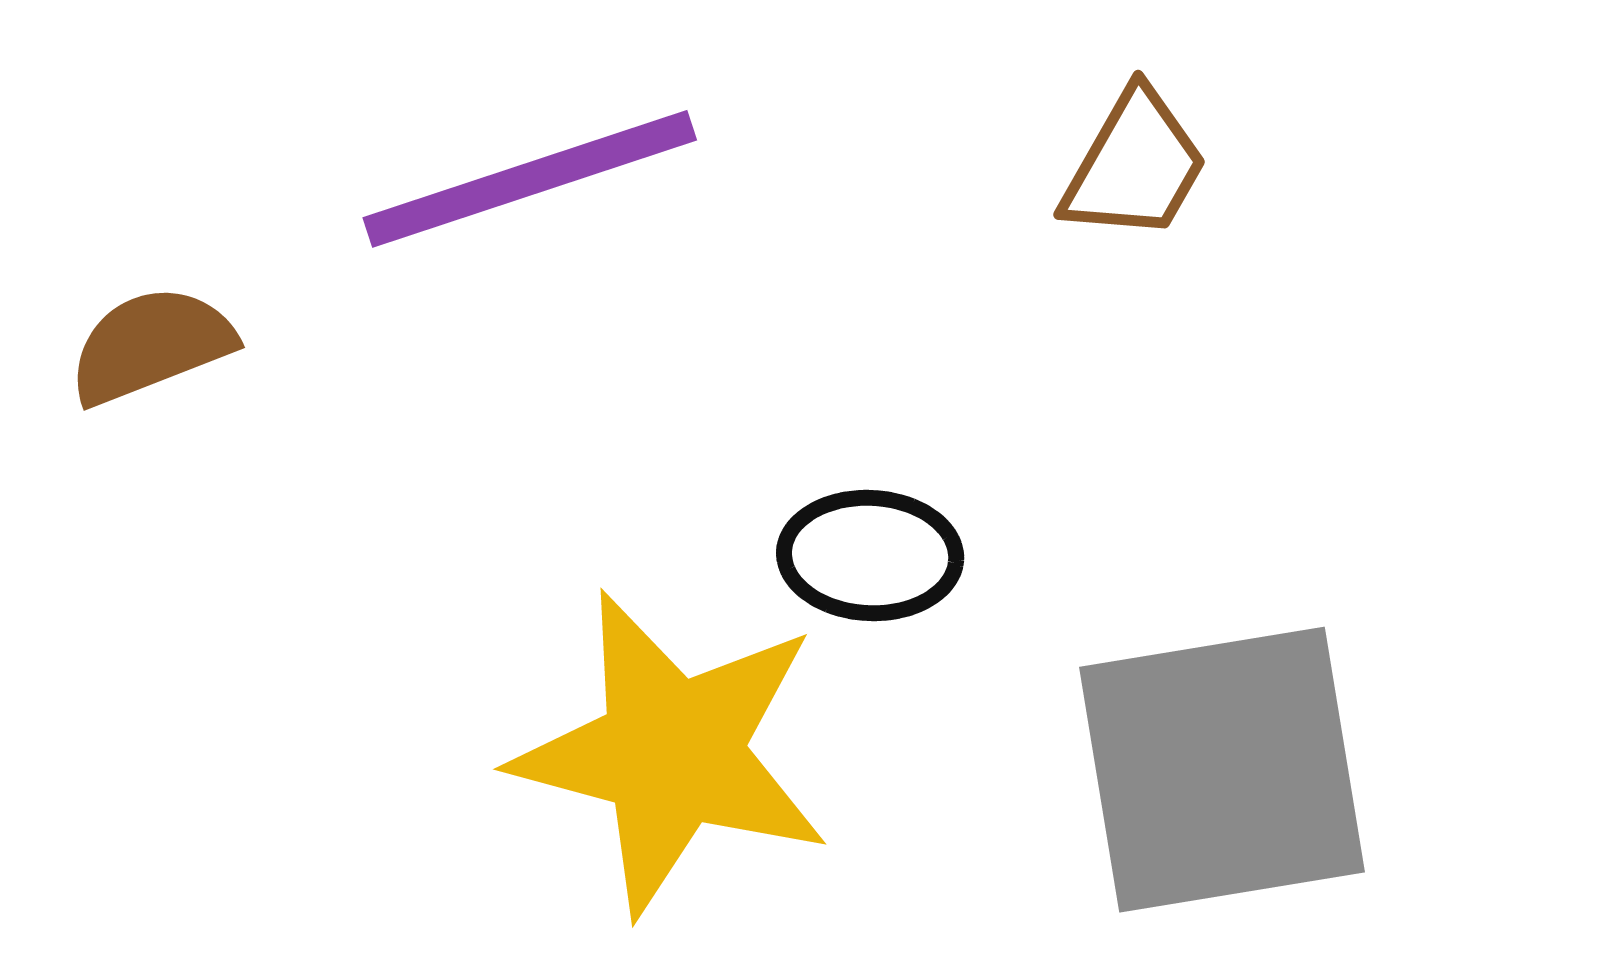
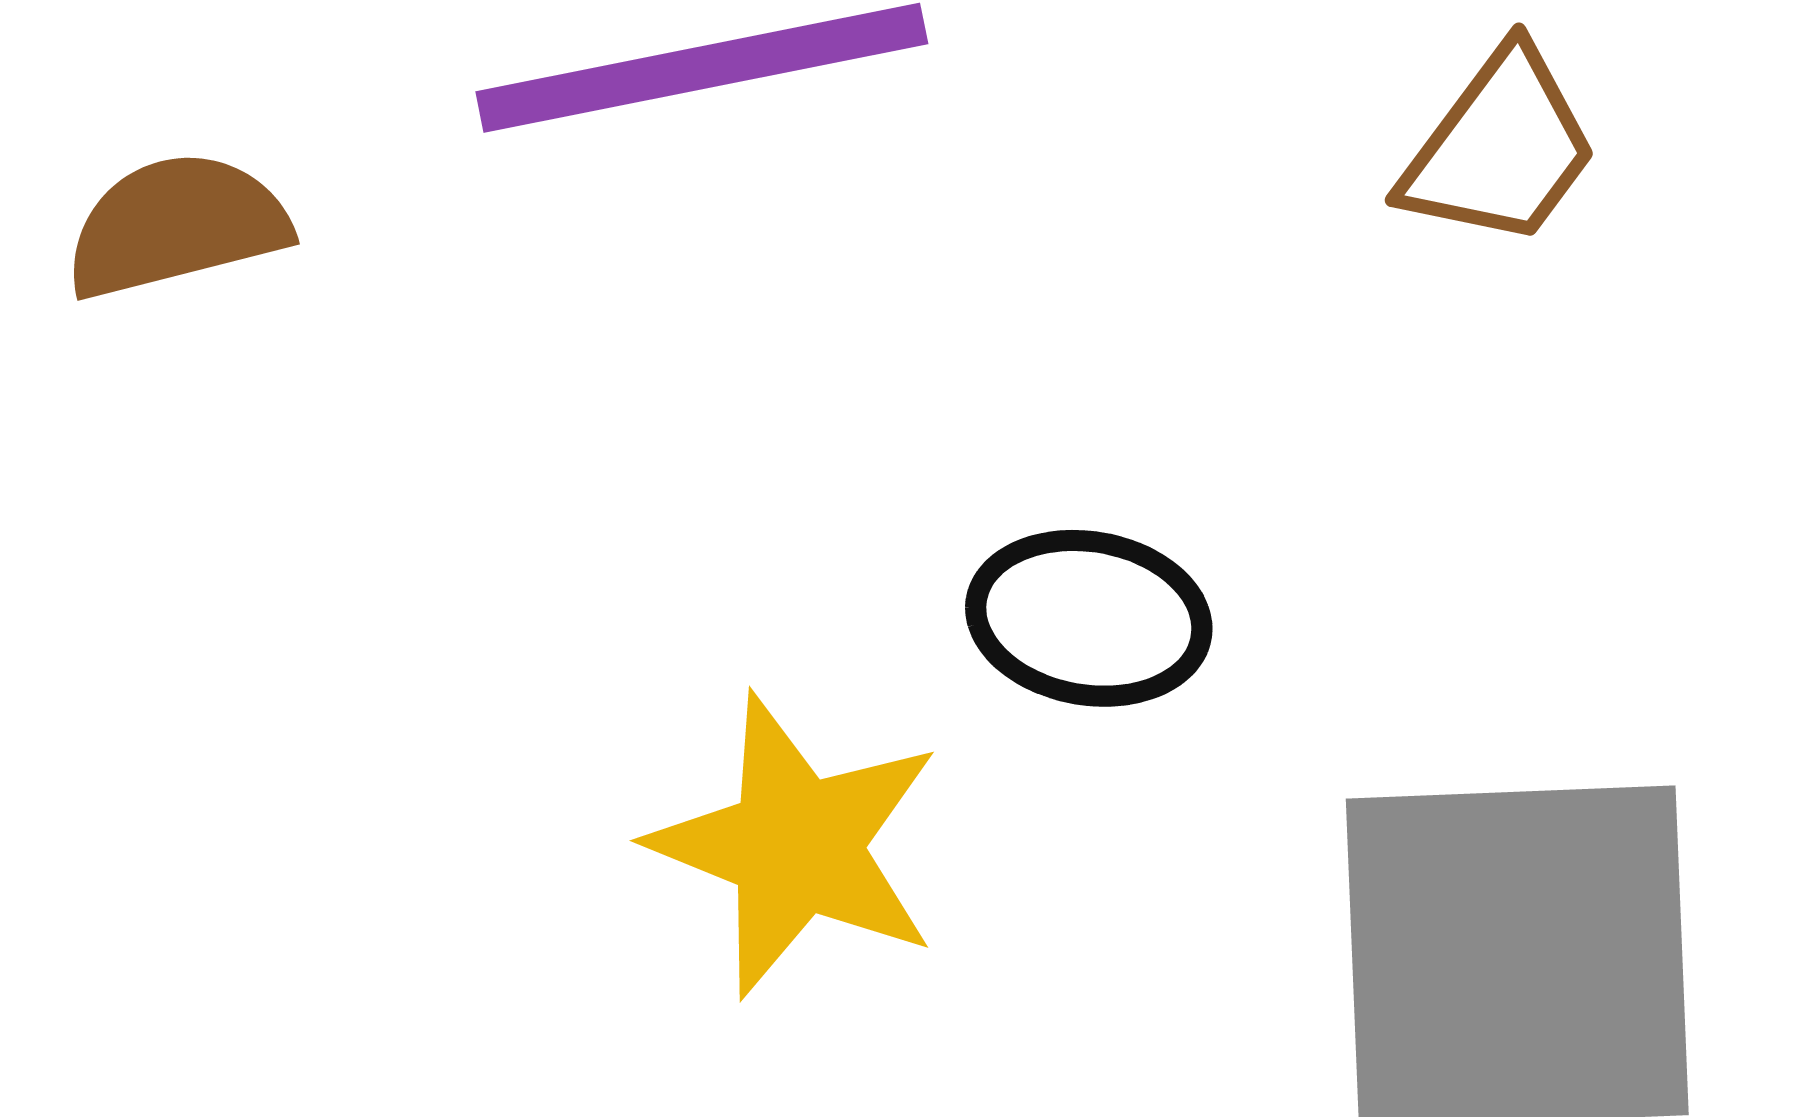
yellow star: (672, 753) -> (796, 846), size x0.7

